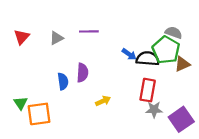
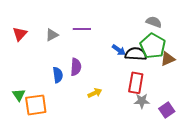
gray semicircle: (174, 33) -> (154, 22), moved
purple square: (181, 119) -> (167, 110), size x0.7

